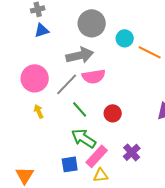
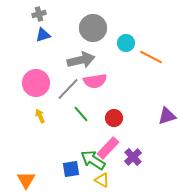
green arrow: (84, 138) -> (93, 160), moved
pink rectangle: (97, 156) -> (108, 148), moved
yellow triangle: (101, 175) -> (102, 180), turned 35

